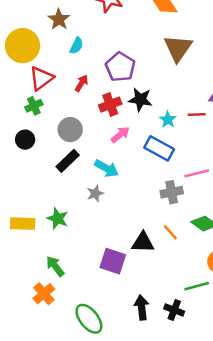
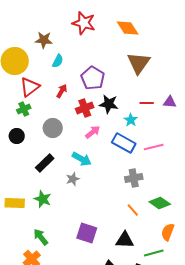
brown star: (59, 19) -> (44, 40), turned -30
red line: (197, 115) -> (147, 103), moved
black rectangle: (68, 161) -> (45, 163), moved
pink line: (197, 173) -> (154, 147), moved
black triangle: (143, 242) -> (125, 240), moved

